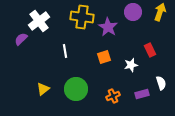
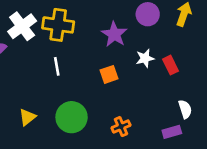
yellow cross: (82, 17) -> (58, 25), moved
white star: (131, 65) -> (145, 58), moved
purple rectangle: (142, 94) -> (172, 132), moved

